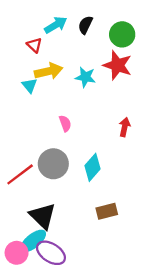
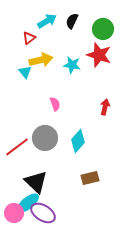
red triangle: (34, 45) -> (29, 38), turned 40

